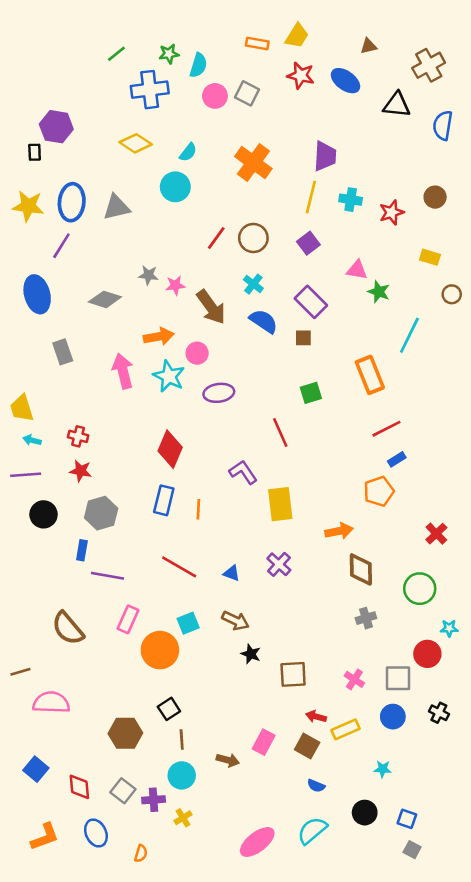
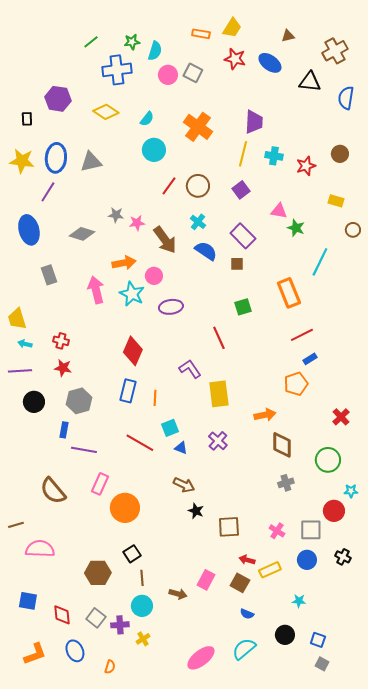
purple hexagon: (56, 127) -> (58, 99), moved
cyan circle: (175, 187) -> (154, 150), moved
cyan square: (188, 623) -> (170, 428), moved
blue square: (36, 769) -> (28, 601), turned -30

